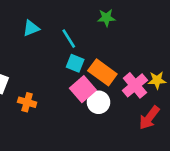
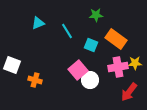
cyan square: (75, 63) -> (91, 45), moved
orange rectangle: (102, 72) -> (116, 39), moved
pink cross: (135, 85) -> (118, 67), turned 30

